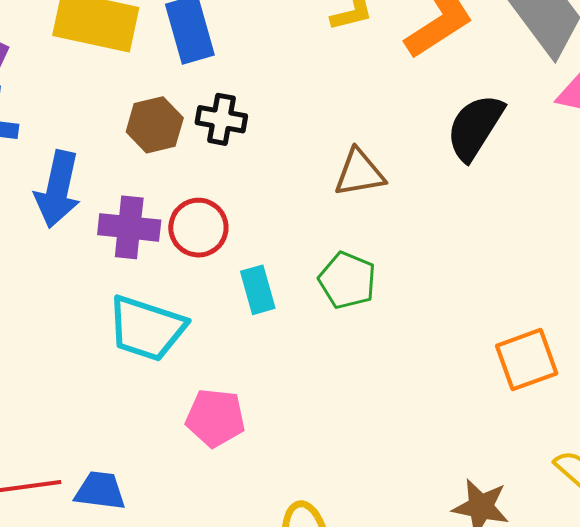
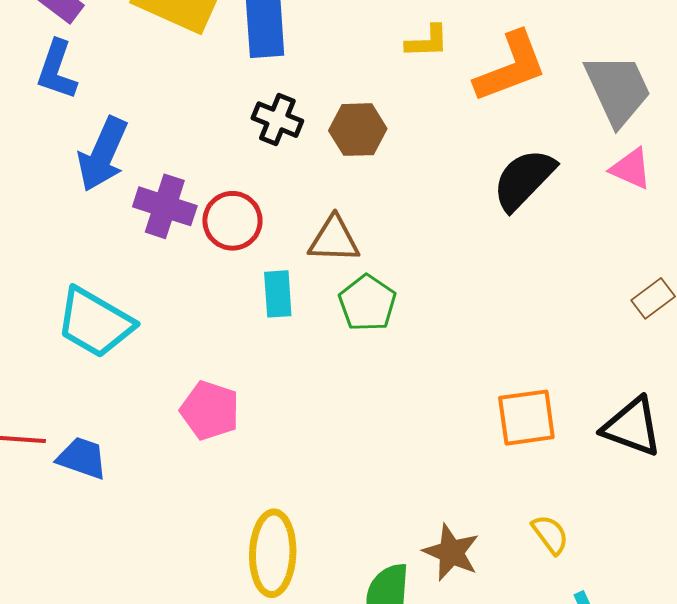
brown hexagon: (155, 125) -> (358, 130), moved
brown triangle: (359, 173) -> (334, 239), moved
cyan trapezoid: (147, 328) -> (95, 323), moved

